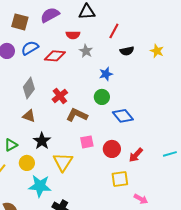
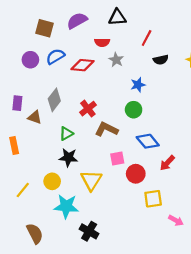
brown triangle: (29, 116) -> (35, 117), moved
blue diamond: (123, 116) -> (148, 141), moved
black star: (42, 141) -> (68, 157), turned -30
green triangle: (11, 145) -> (66, 134), moved
red circle: (112, 149) -> (136, 174), moved
red arrow: (136, 155) -> (167, 163), moved

